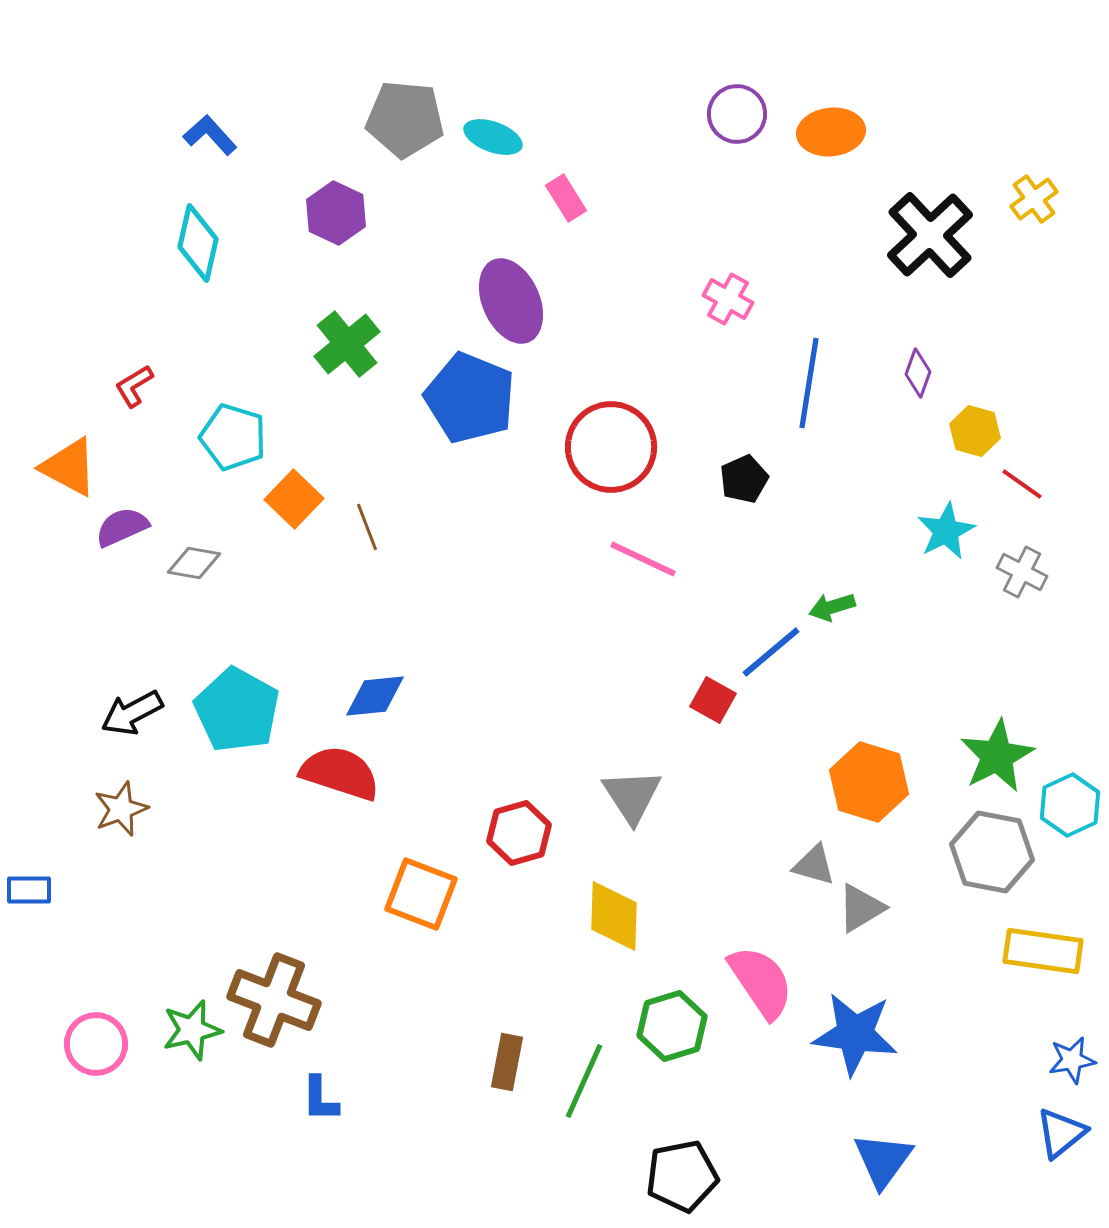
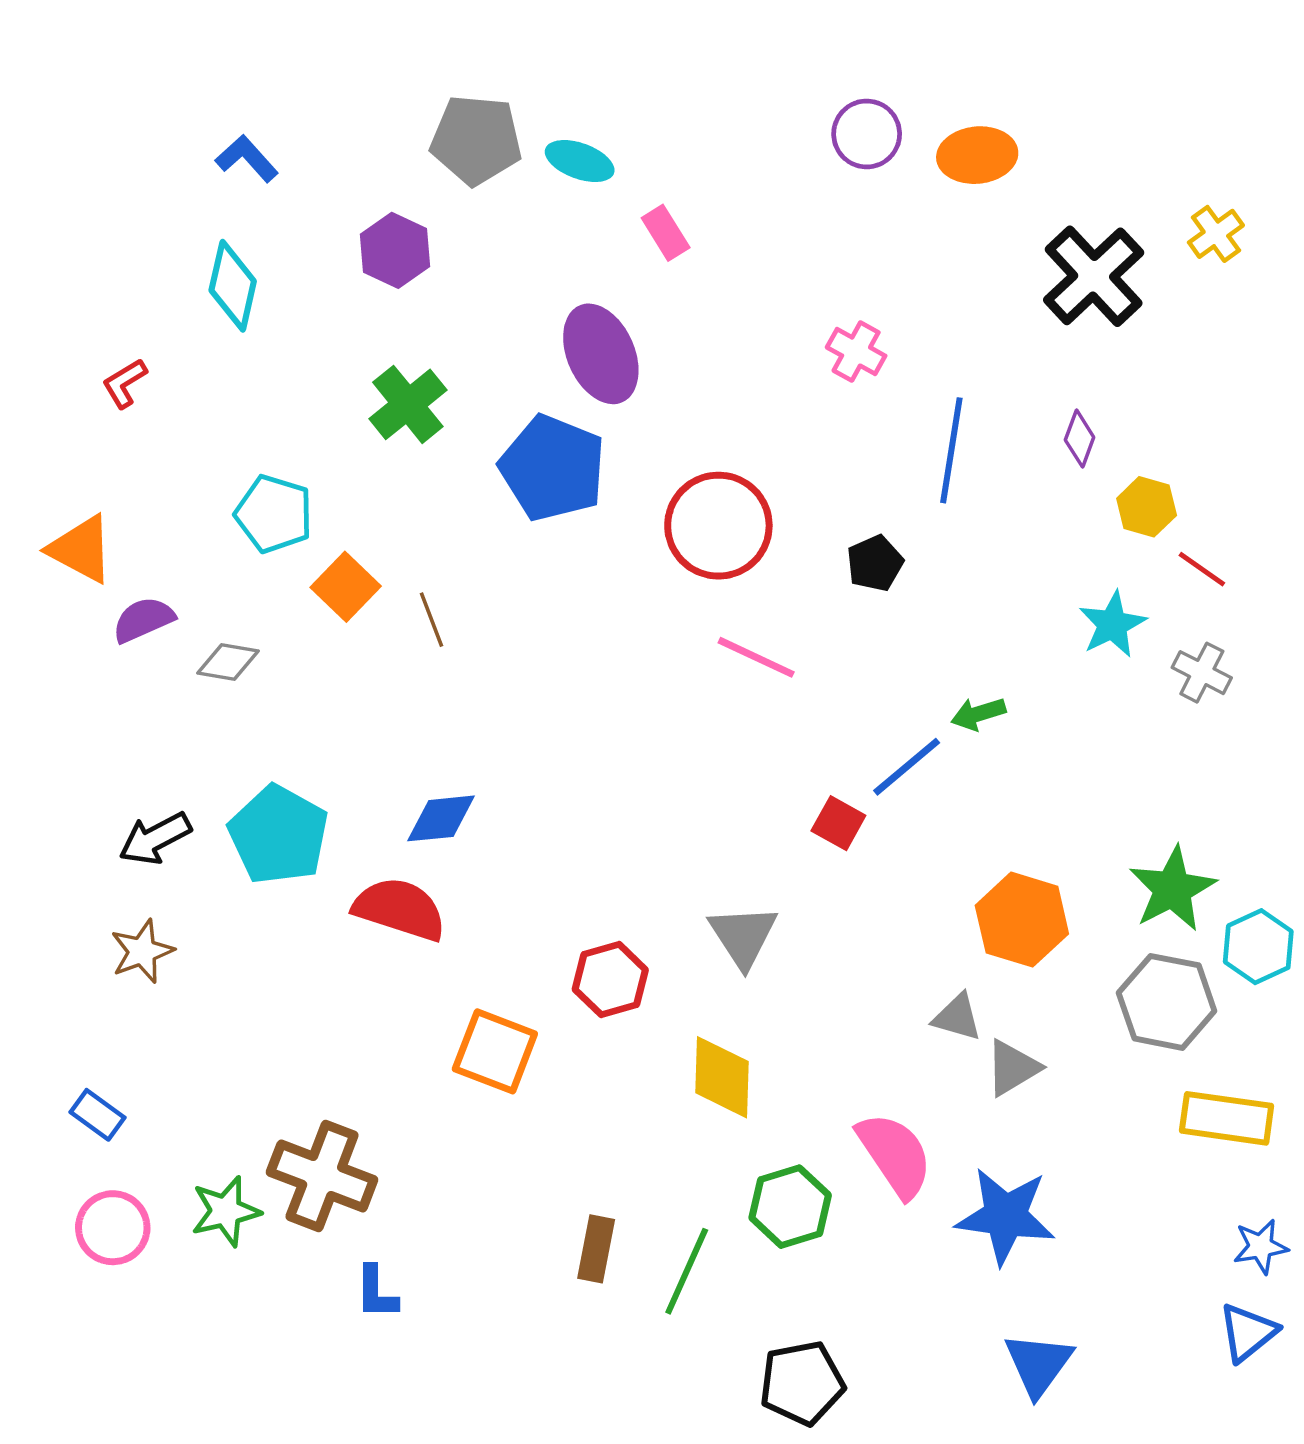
red L-shape: (134, 386) -> (125, 383), moved
blue rectangle: (29, 890) -> (97, 1115), moved, turned 36

